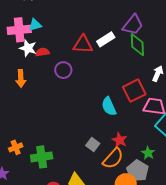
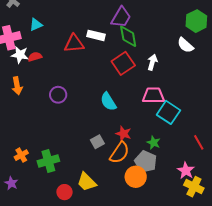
cyan triangle: (35, 25) -> (36, 25), moved
white rectangle: (106, 39) -> (96, 35), turned 54
purple circle: (63, 70) -> (58, 95), moved
red square: (134, 91) -> (123, 63), moved
gray square: (93, 145) -> (97, 142), turned 32

